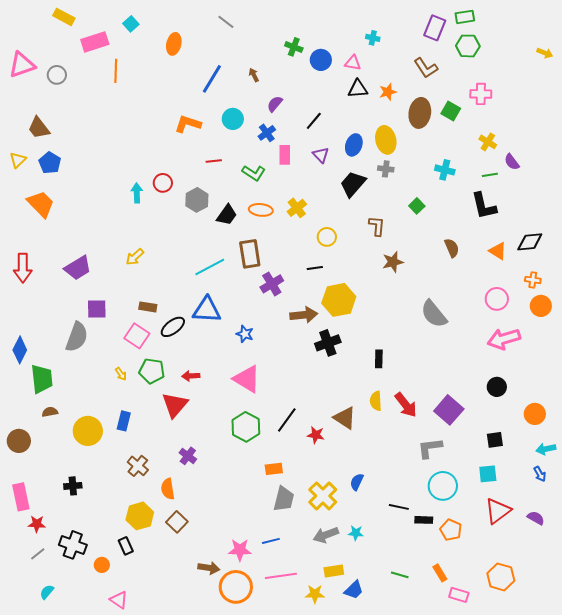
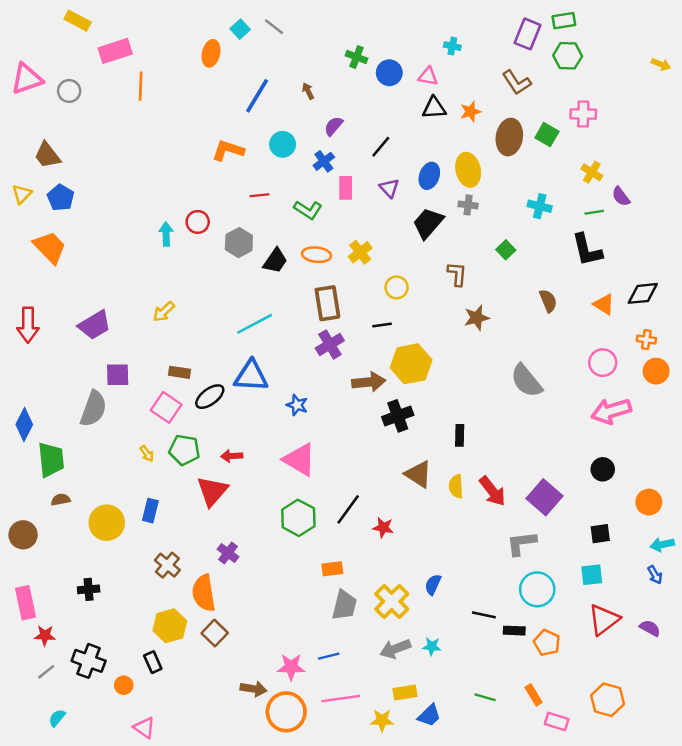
cyan square: (131, 24) -> (240, 29), moved
brown rectangle: (250, 254) -> (327, 303), moved
brown triangle: (345, 418) -> (418, 474), moved
orange semicircle: (168, 489) -> (204, 593), size x1.4

